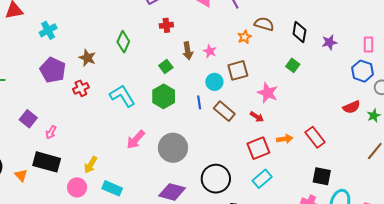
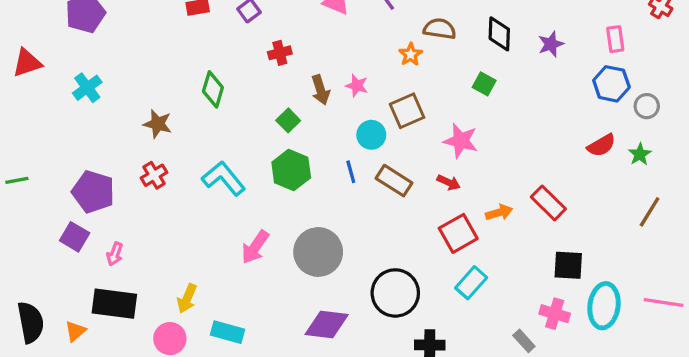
green square: (293, 65) -> (484, 84), moved
purple pentagon: (53, 70) -> (93, 192), moved
orange triangle: (21, 175) -> (75, 331), turned 40

